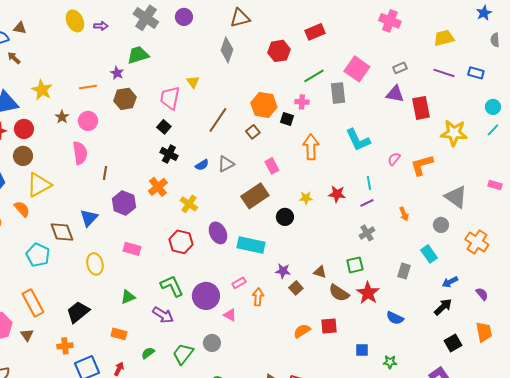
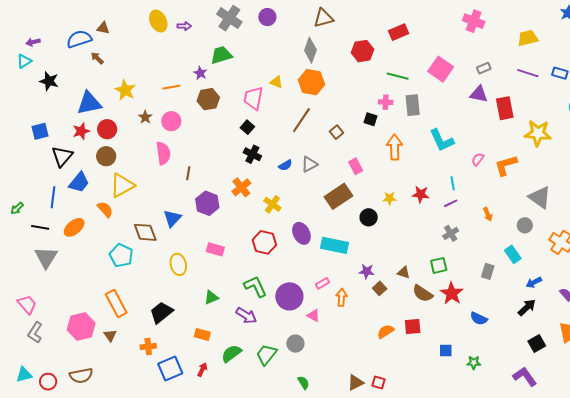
green line: (314, 76) -> (398, 76), turned 45
yellow triangle: (193, 82) -> (276, 82), turned -32
gray rectangle: (338, 93) -> (413, 105), moved
orange hexagon: (264, 105) -> (311, 82), moved
green semicircle: (148, 353) -> (231, 354), size x1.5

